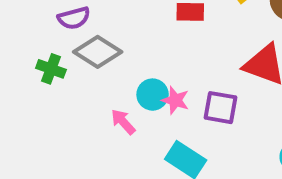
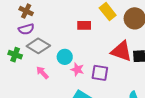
cyan circle: (153, 95) -> (65, 57), moved
pink arrow: (123, 122) -> (42, 73), moved

